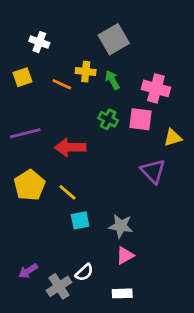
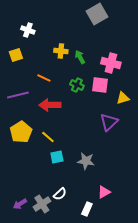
gray square: (114, 39) -> (97, 14), moved
orange line: (62, 84) -> (44, 78), moved
purple triangle: (153, 171) -> (109, 122), turned 30
pink triangle: (125, 256) -> (104, 192), moved
purple arrow: (28, 271) -> (20, 204), moved
white rectangle: (122, 293) -> (87, 209), turned -64

